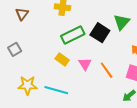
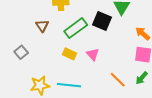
brown triangle: (22, 14) -> (42, 26), moved
orange line: (107, 70) -> (118, 80), moved

